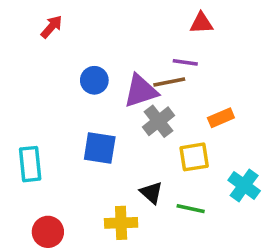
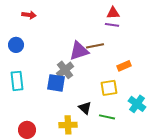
red arrow: (52, 27) -> (29, 15), turned 56
purple line: (185, 62) -> (112, 25), moved
blue circle: (94, 80) -> (16, 45), moved
gray cross: (159, 121) -> (65, 70), moved
cyan rectangle: (30, 164) -> (17, 81), moved

